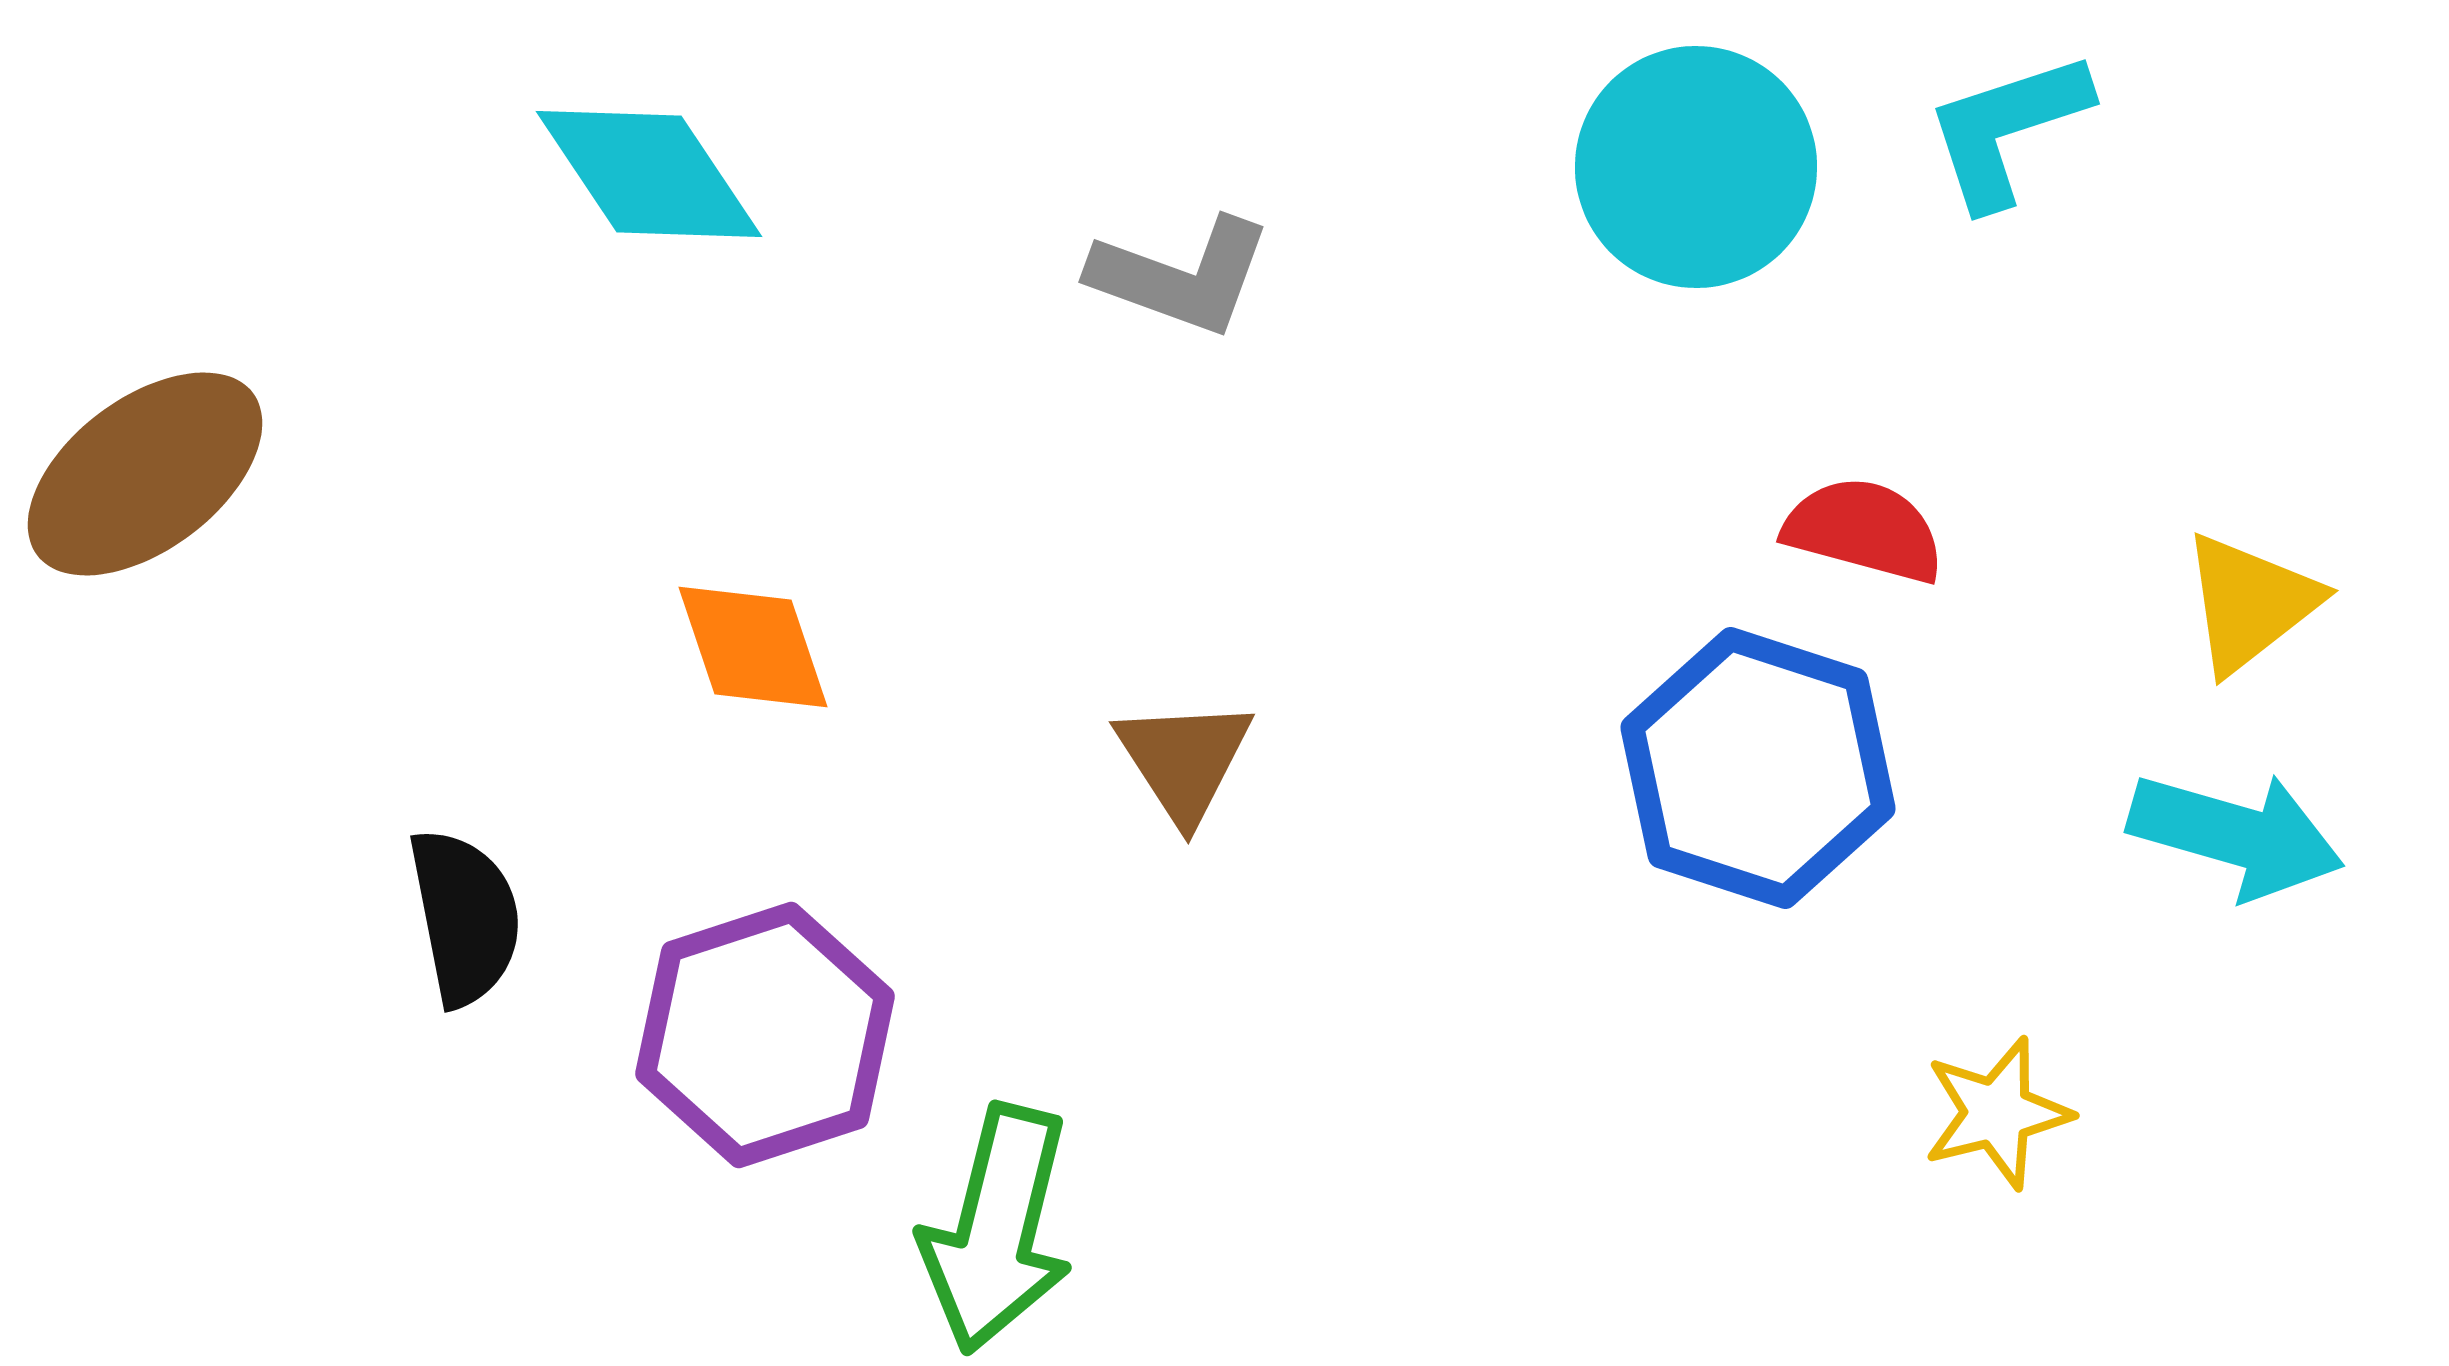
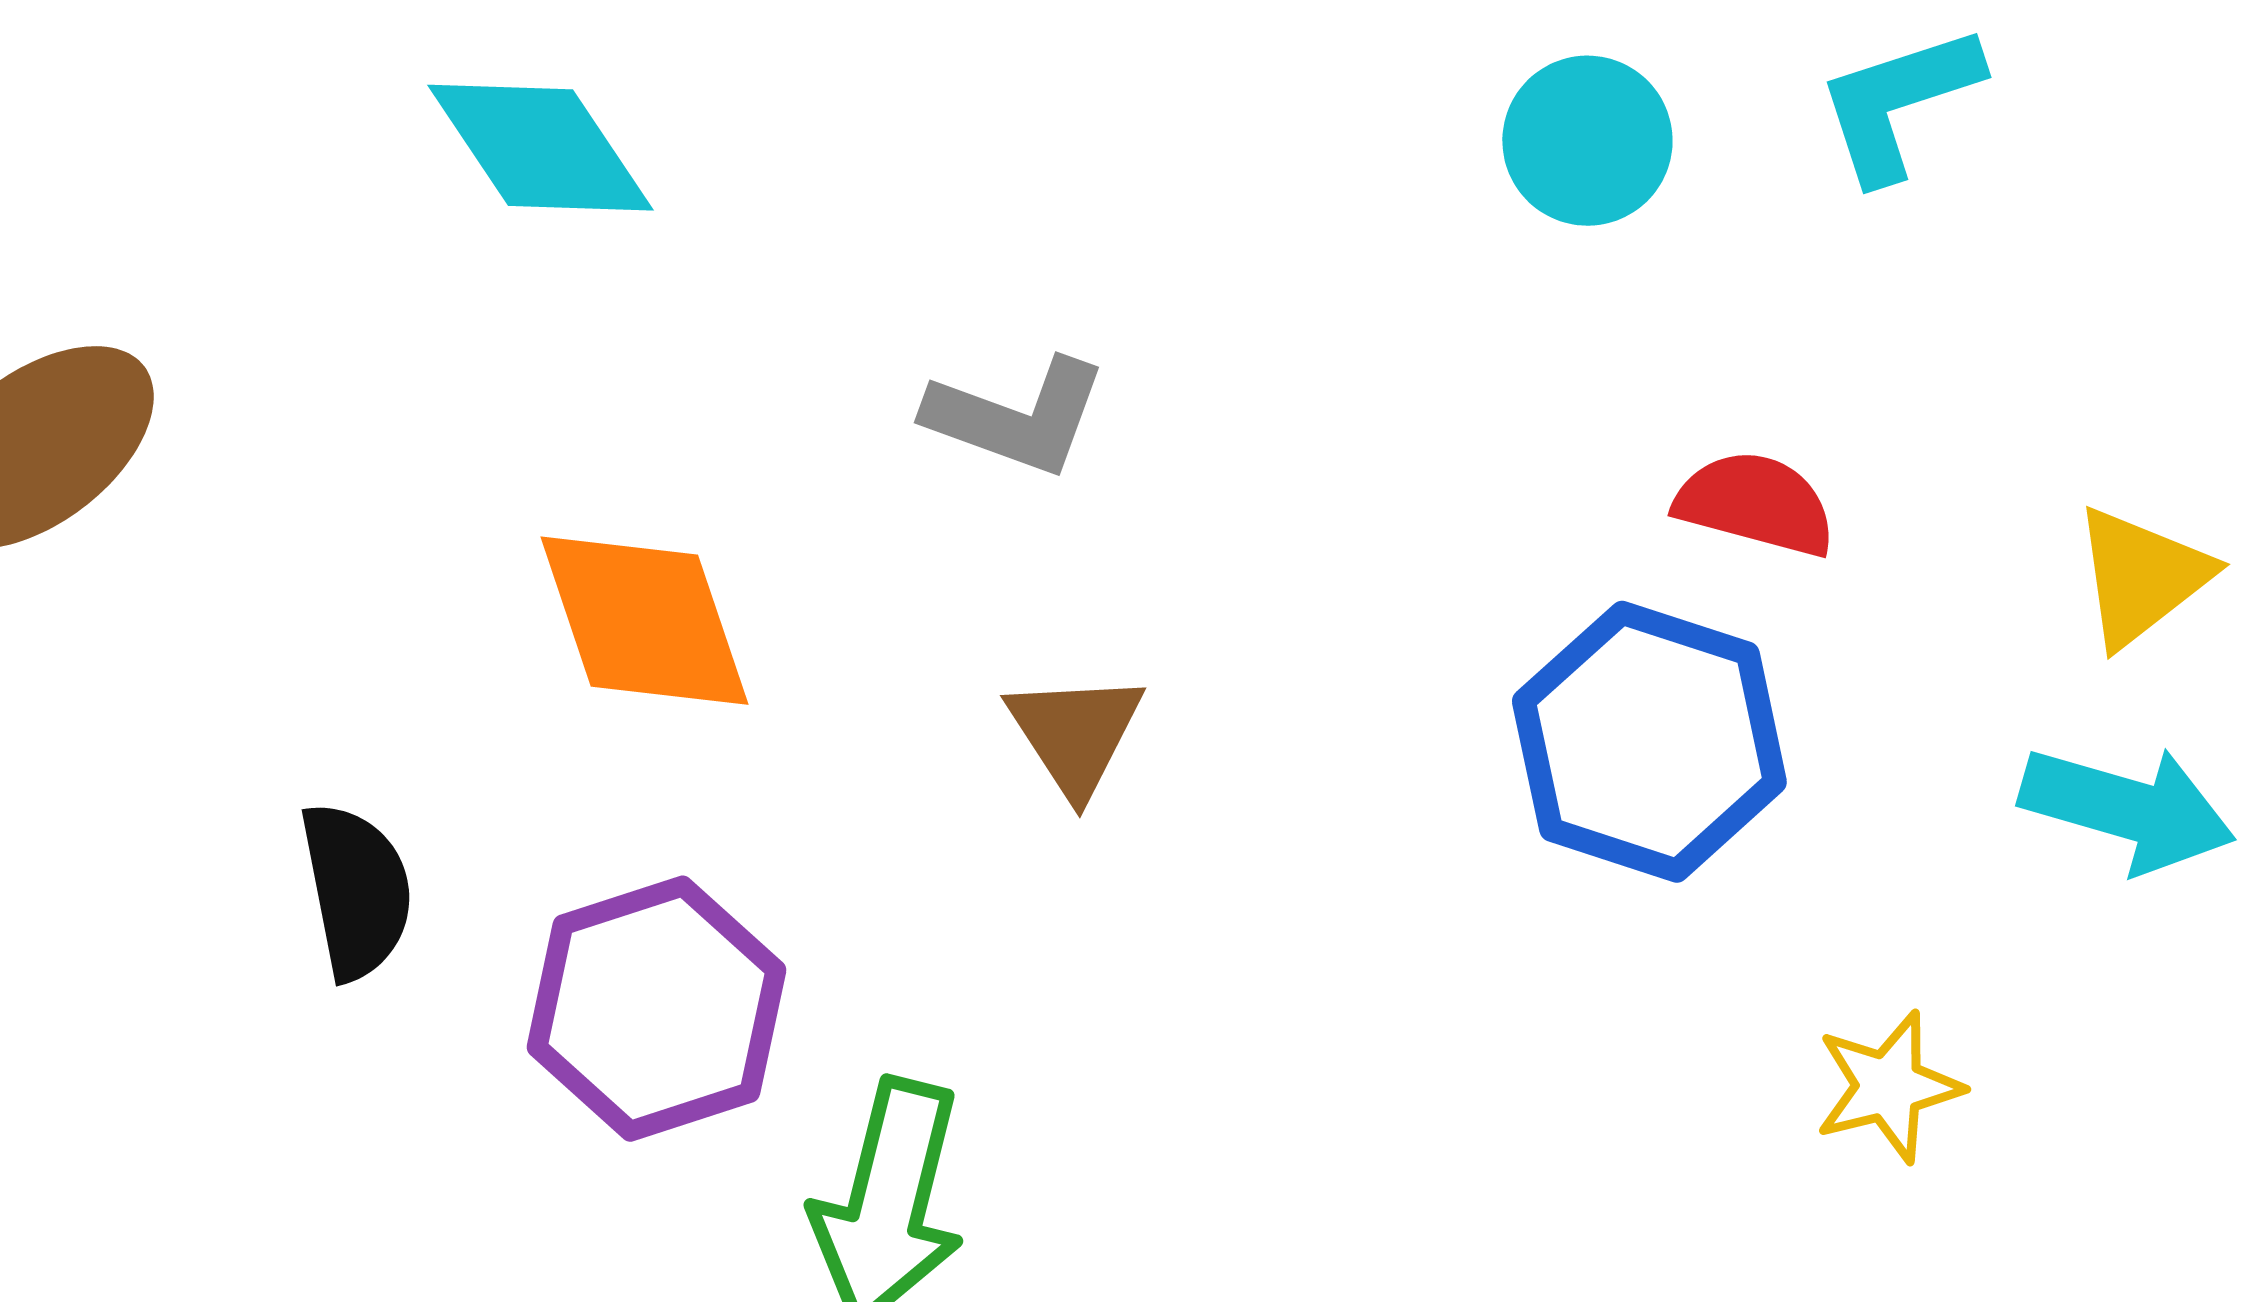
cyan circle: (1696, 167) -> (1587, 141), size x0.7
gray L-shape: (1181, 276) -> (1016, 417), moved
orange diamond: (753, 647) -> (644, 621), size x1.4

